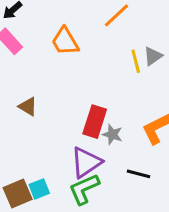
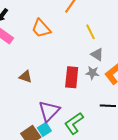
gray triangle: (153, 56) -> (97, 54), moved, turned -40
gray star: (112, 134) -> (92, 73), moved
purple triangle: (86, 162) -> (49, 111), moved

